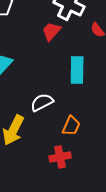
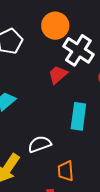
orange trapezoid: (71, 126) -> (66, 171), turned 145

